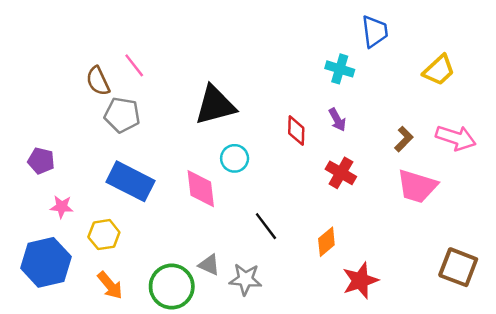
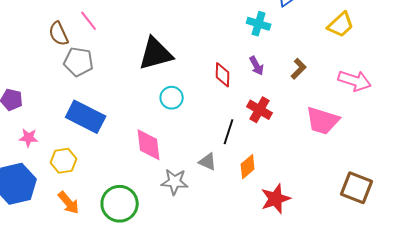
brown L-shape: (404, 139) -> (299, 69), moved
pink diamond: (201, 189) -> (149, 145), moved
black line: (266, 226) -> (229, 132), moved, turned 55
gray triangle: (209, 265) -> (208, 162), moved
gray star: (245, 279) -> (175, 182), moved

